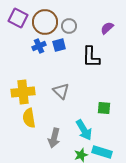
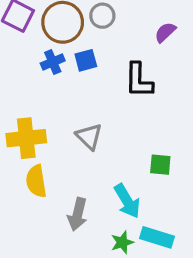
gray circle: (69, 26) -> (102, 16), moved

